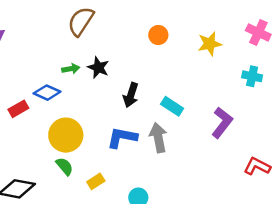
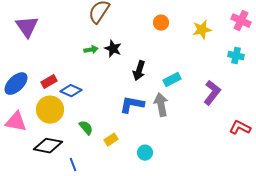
blue diamond: (47, 93) -> (71, 91), moved
cyan rectangle: (172, 106) -> (172, 80), turned -60
yellow circle: (66, 135) -> (50, 110), moved

